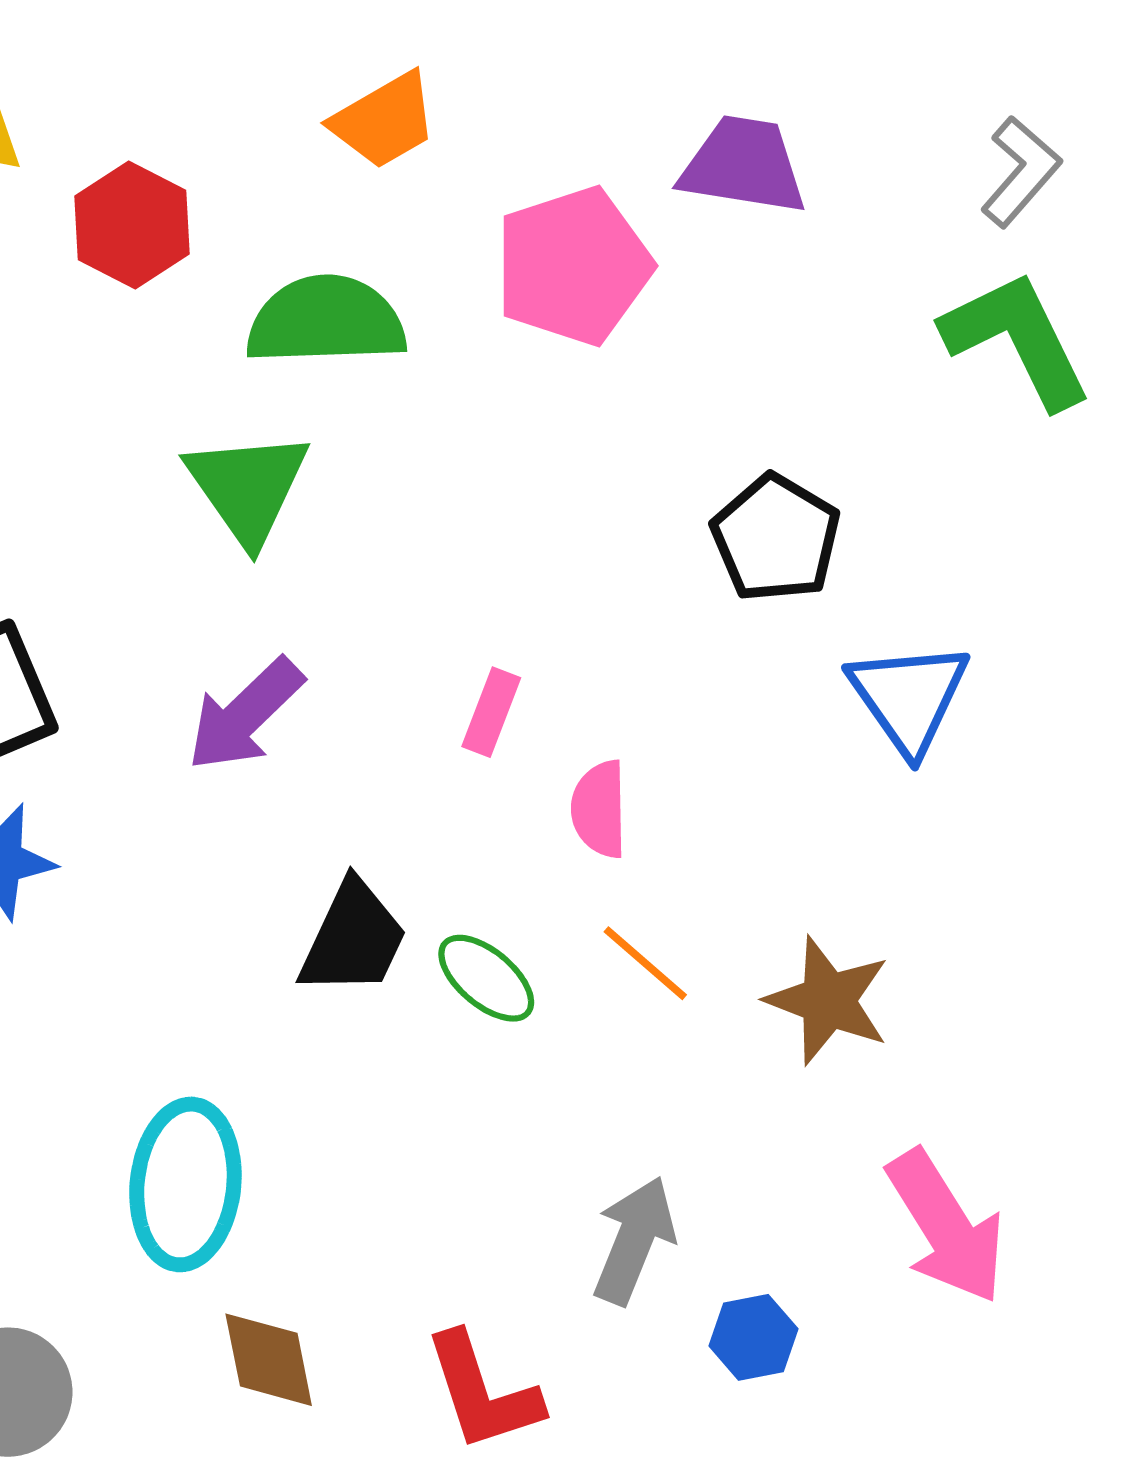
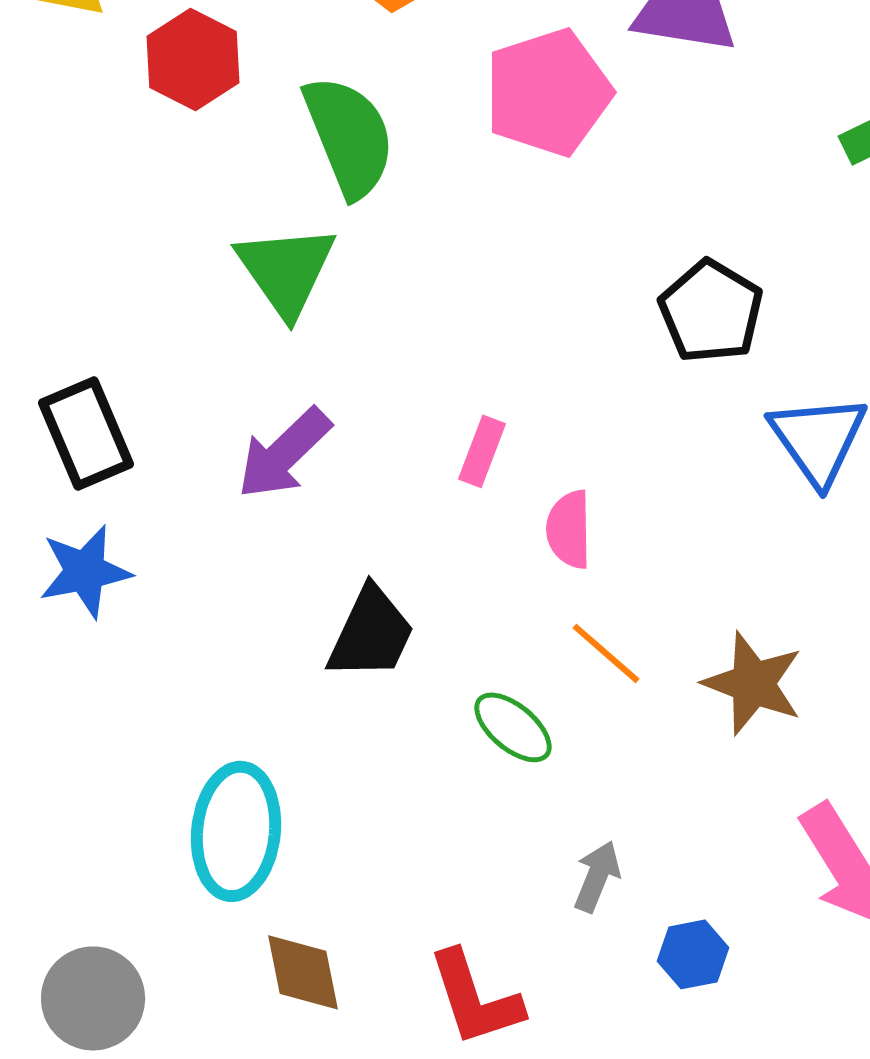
green semicircle: (326, 321) -> (349, 136), turned 70
green ellipse: (486, 978) -> (513, 727), moved
gray arrow: (634, 1240) -> (597, 876), size x0.7

